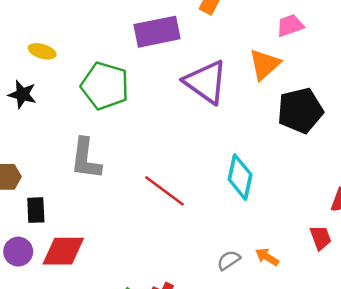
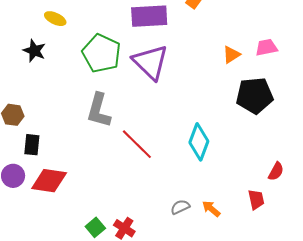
pink trapezoid: (290, 26) -> (266, 47), moved
orange triangle: (265, 64) -> (231, 55), size x0.7
purple triangle: (206, 82) -> (150, 62), moved
gray L-shape: (86, 159) -> (99, 110), moved

